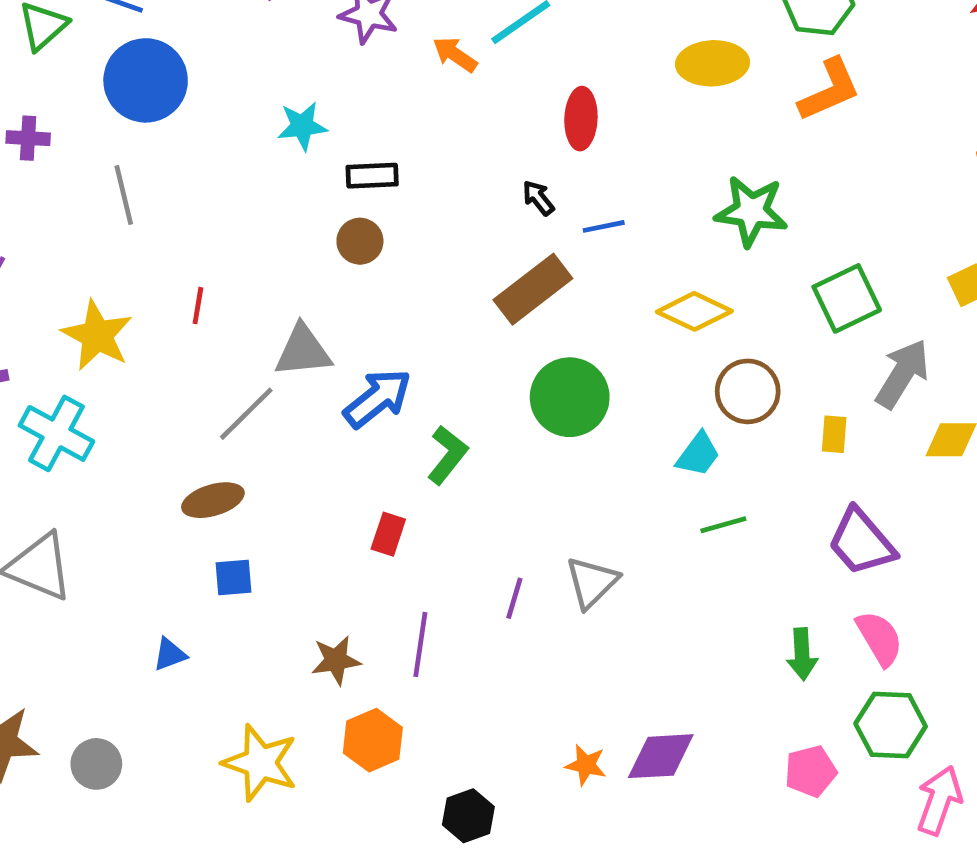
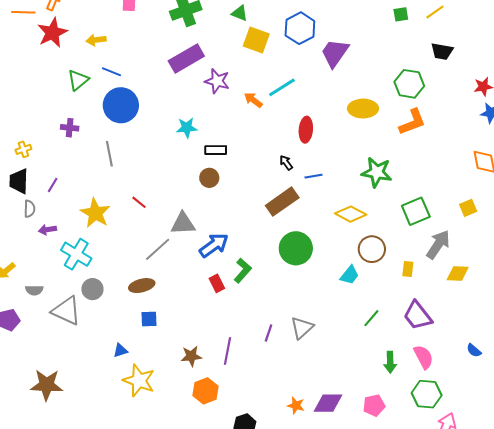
red line: (198, 306) -> (139, 202), turned -63
green line: (723, 525) -> (371, 318), moved, turned -36
red rectangle: (388, 534) -> (217, 283), moved, turned -48
yellow star: (260, 763) -> (139, 381), moved
gray circle: (96, 764) -> (92, 289), moved
pink pentagon: (811, 771) -> (374, 405), moved

